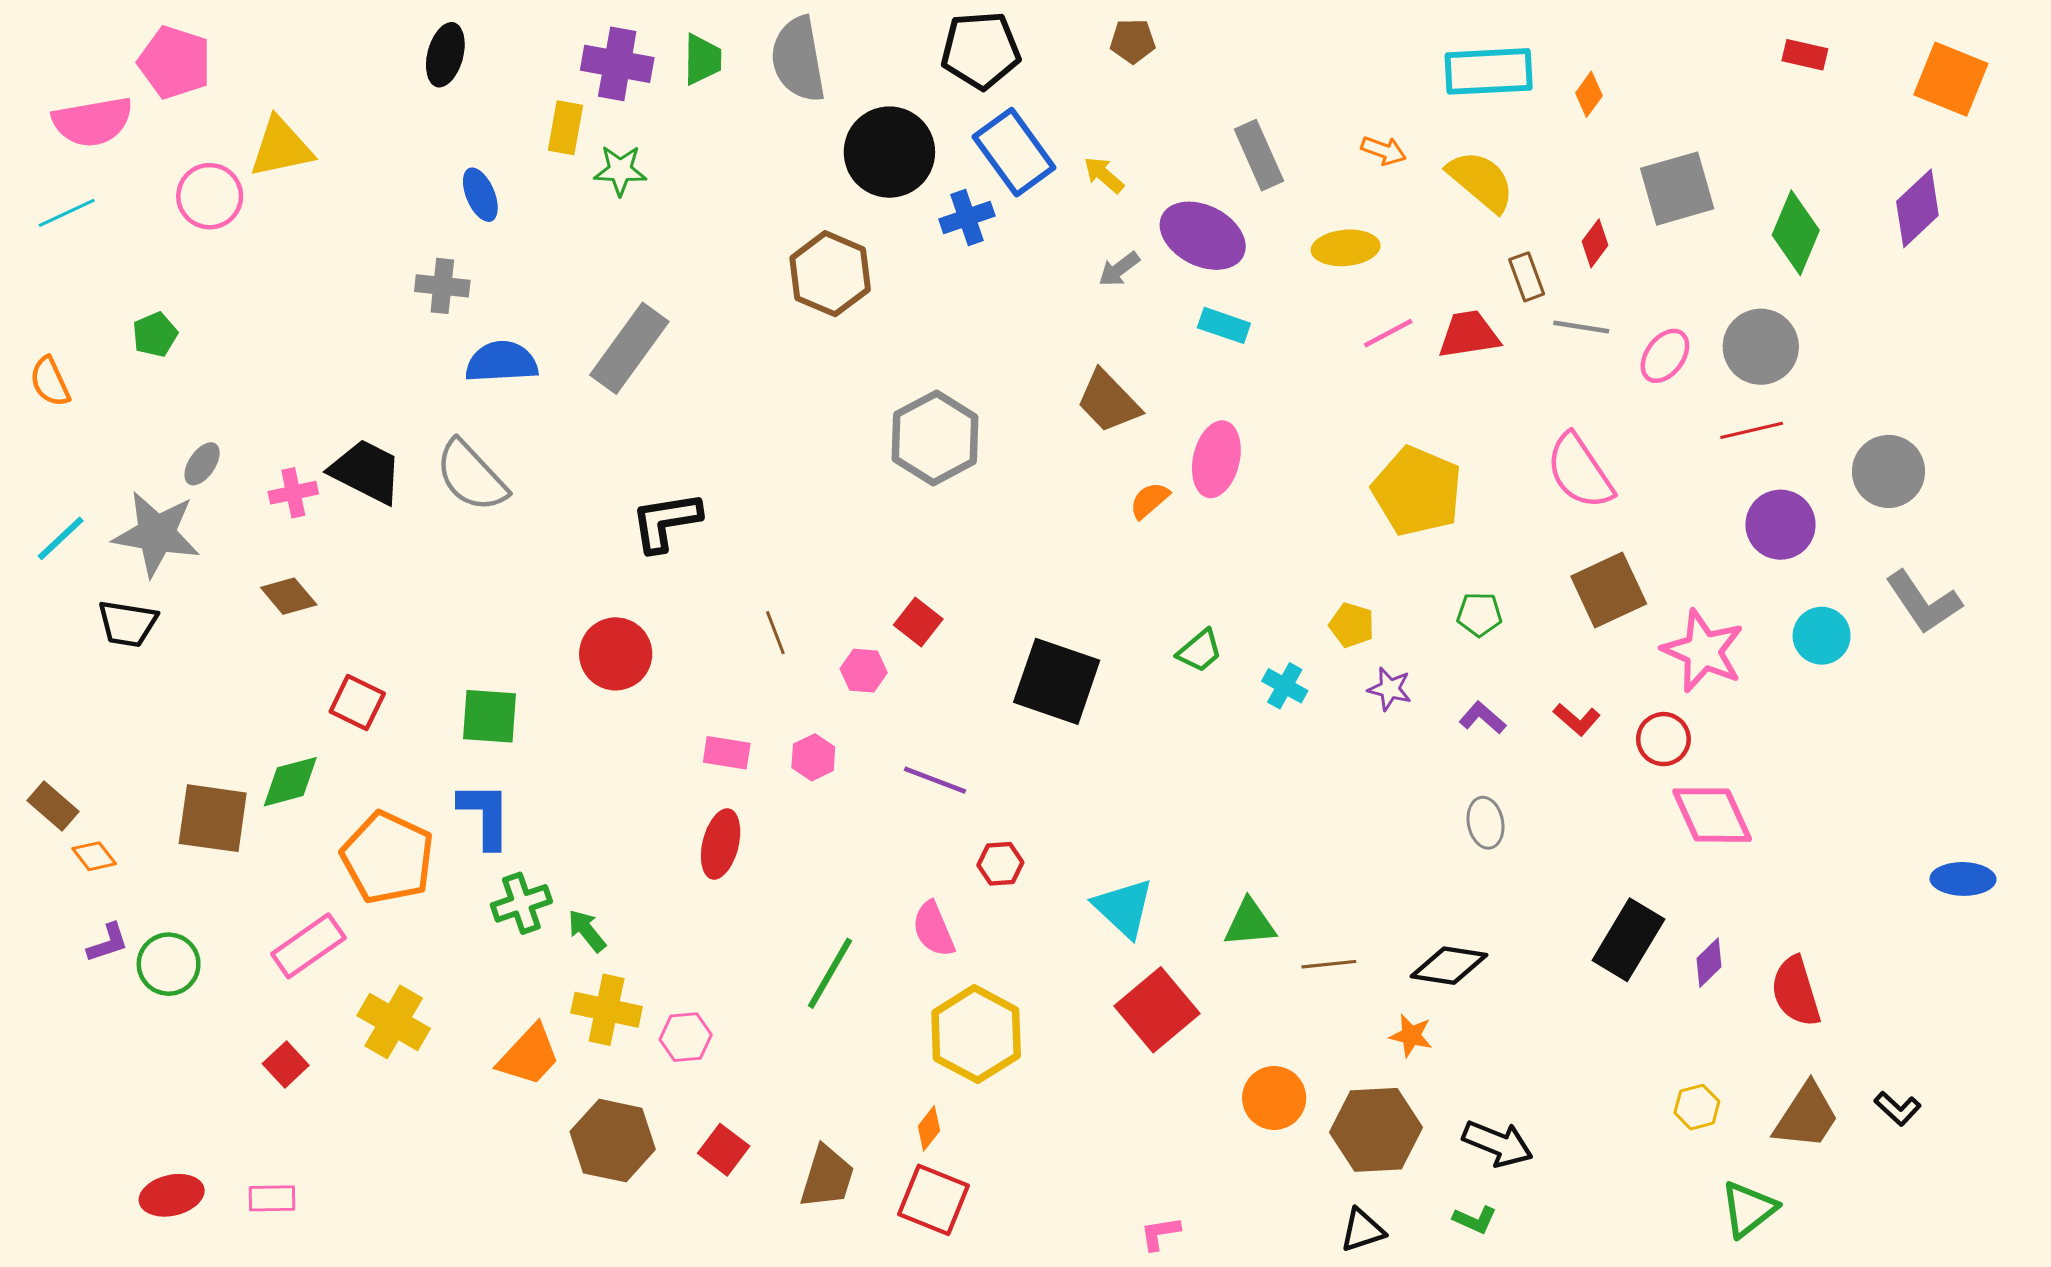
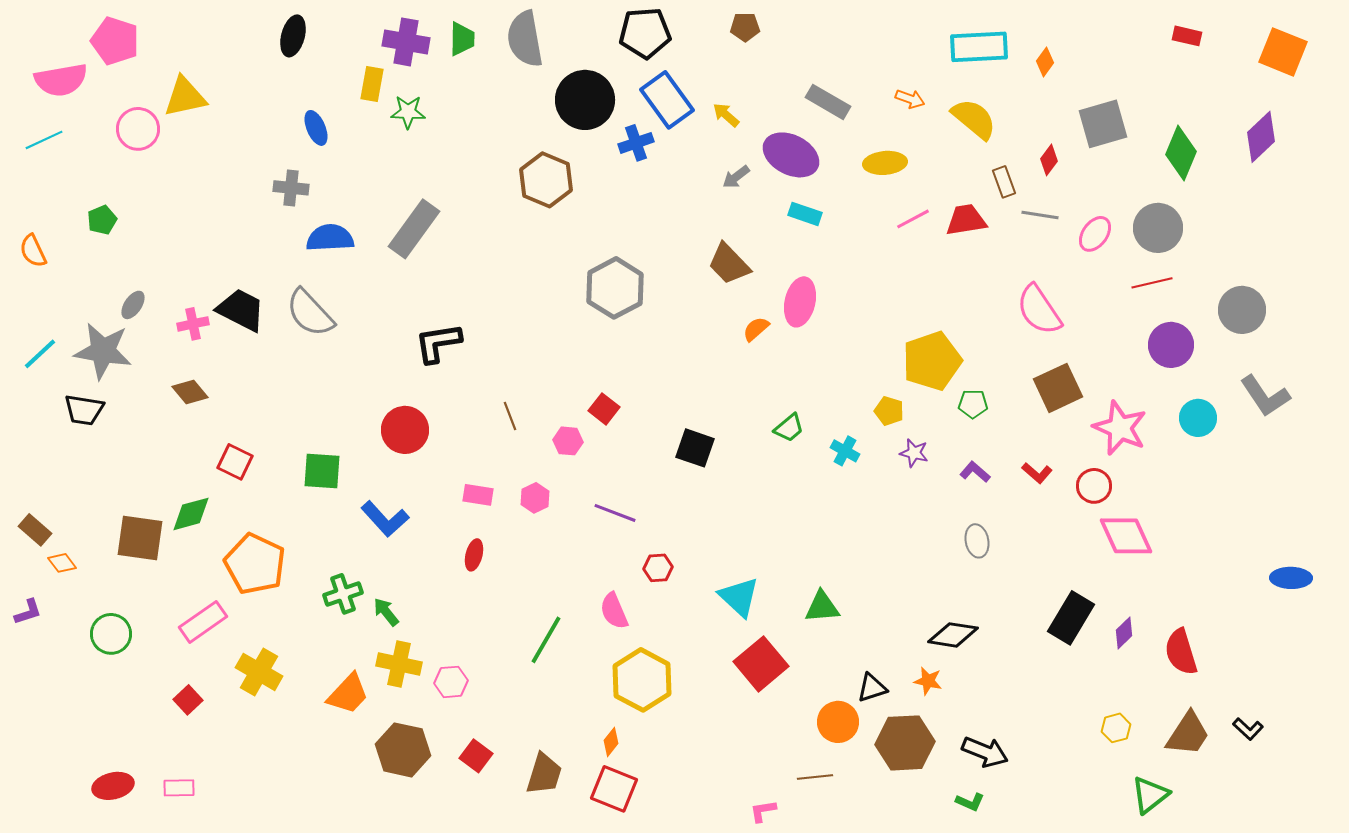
gray rectangle: (1259, 155) -> (828, 102), turned -36
yellow pentagon: (1417, 491) -> (932, 361), moved, turned 30
black square: (1057, 681) -> (695, 448), size x0.7
blue L-shape: (485, 815) -> (385, 519), moved, turned 138
red ellipse: (721, 844) -> (474, 555), size x0.7
purple L-shape: (108, 943) -> (28, 612), moved
brown line: (1329, 964) -> (815, 777), moved
black triangle: (1362, 1230) -> (872, 688), moved

